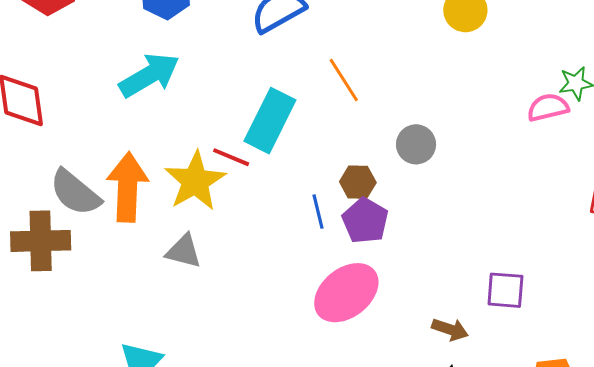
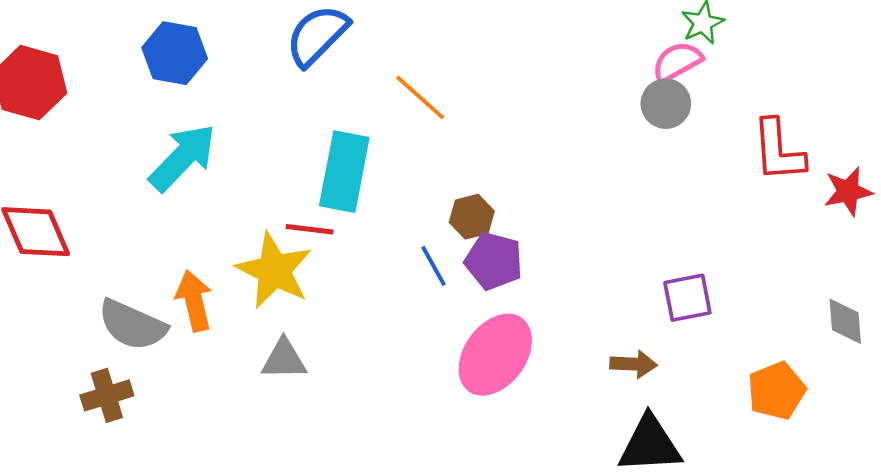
gray circle: (416, 144) -> (666, 104), moved
orange arrow: (128, 187) -> (194, 301), size x0.7
brown cross: (41, 241) -> (107, 395), size x0.7

